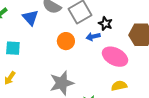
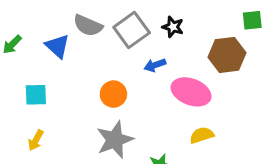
black star: (105, 24) -> (173, 27), moved
orange circle: (66, 41) -> (113, 94), moved

